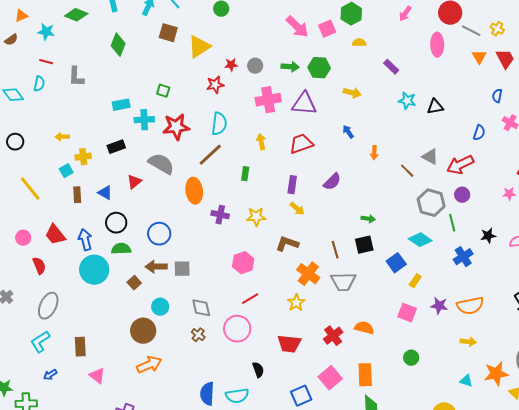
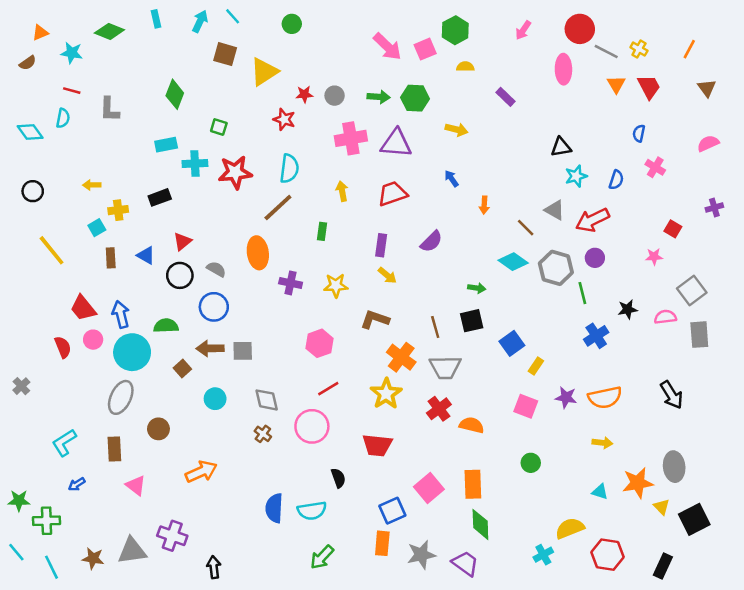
green diamond: (118, 45) -> (175, 94), moved
red star: (215, 85) -> (284, 119), turned 30
cyan star: (407, 101) -> (576, 176), moved, turned -30
gray semicircle: (161, 164) -> (216, 269), moved, size x0.6
black circle: (116, 223) -> (180, 275), moved
pink circle: (23, 238) -> (93, 340), moved
cyan diamond: (420, 240) -> (513, 262), moved
yellow star: (296, 303) -> (386, 394), size x1.4
gray ellipse: (48, 306) -> (121, 397), moved
brown circle: (143, 331) -> (158, 429), moved, size x0.7
red cross: (333, 336) -> (439, 409), moved

